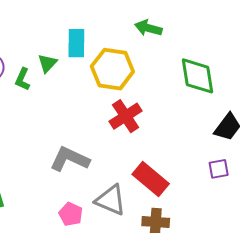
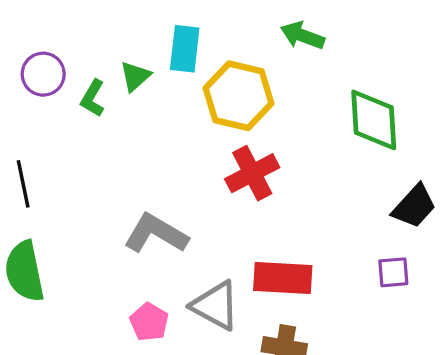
red rectangle: (151, 179) -> (283, 278), turned -42

